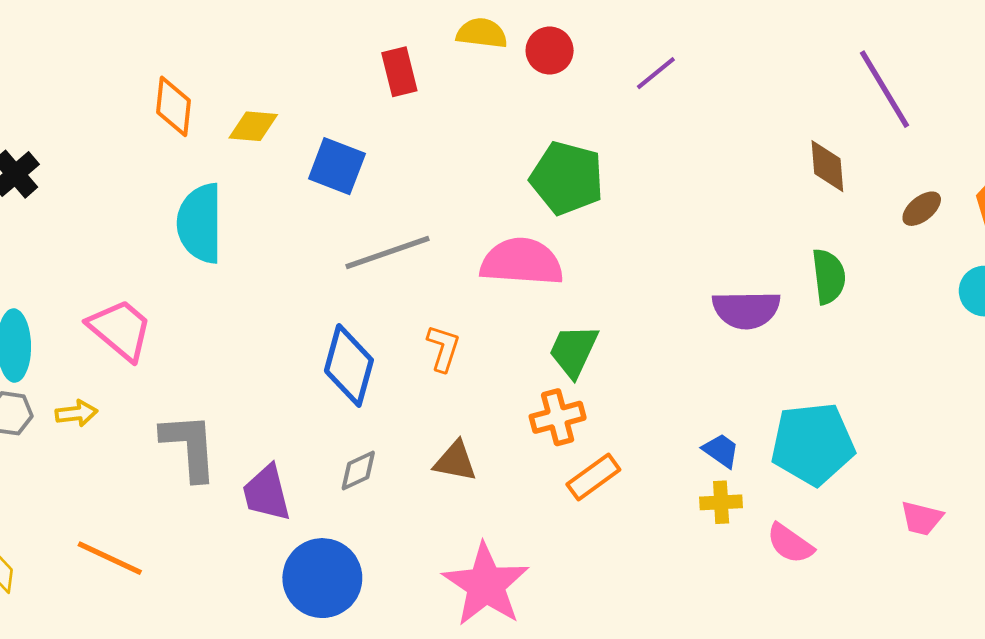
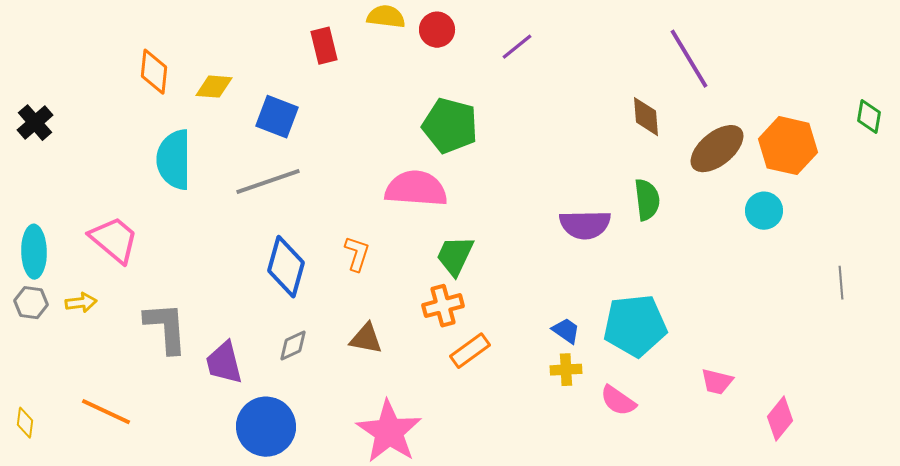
brown ellipse: (922, 209) -> (717, 149), size x1.8
gray line: (387, 252) -> (268, 182), moved

